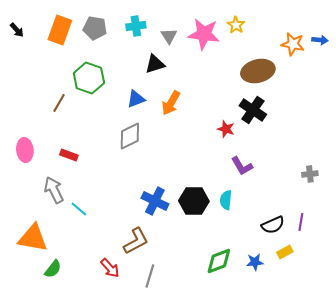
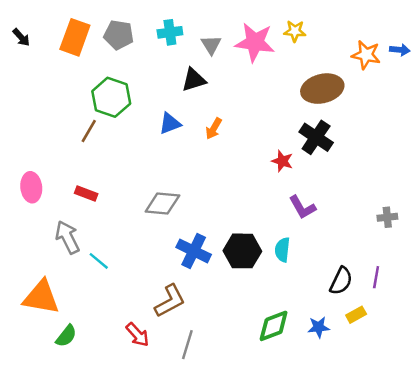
yellow star: (236, 25) -> (295, 31), turned -30
brown line: (59, 103) -> (89, 131), moved
orange arrow: (171, 103) -> (214, 129), size x0.7
gray diamond: (130, 136) -> (162, 203), moved, turned 32
black semicircle: (273, 225) -> (341, 281), turned -40

